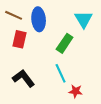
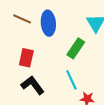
red rectangle: (20, 39) -> (26, 58), moved

